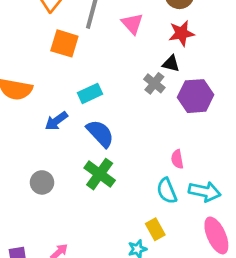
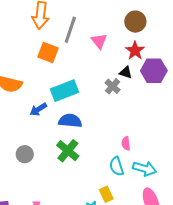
red star: (181, 33) -> (135, 51), turned -30
cyan rectangle: (90, 93) -> (65, 91), size x1.5
purple hexagon: (196, 96) -> (154, 71), moved
blue semicircle: (100, 133) -> (70, 121), turned -45

